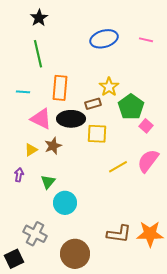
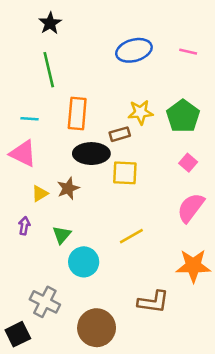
yellow star: (109, 87) -> (140, 112), turned 30
green pentagon: (131, 107) -> (183, 116), moved
pink triangle: (41, 119) -> (23, 154), moved
yellow line: (118, 167) -> (131, 236), moved
orange star: (150, 234) -> (193, 266), moved

